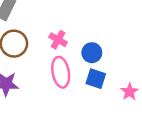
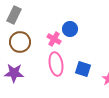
blue circle: (92, 53) -> (70, 29), moved

